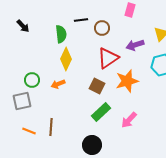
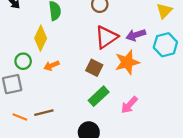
purple arrow: (135, 45) -> (136, 35), moved
yellow diamond: (66, 59) -> (41, 38), moved
brown line: (51, 127) -> (44, 113), turned 72

